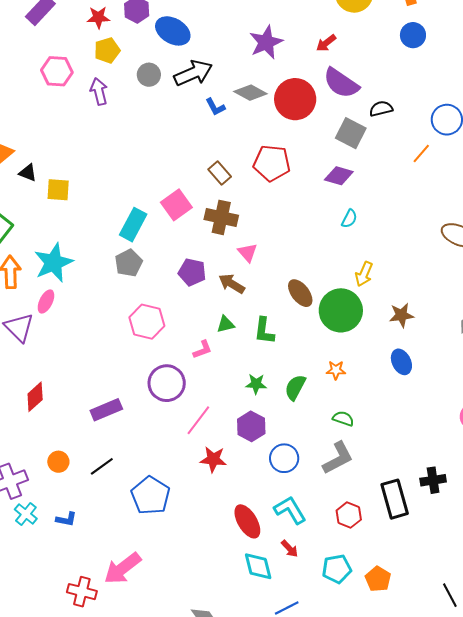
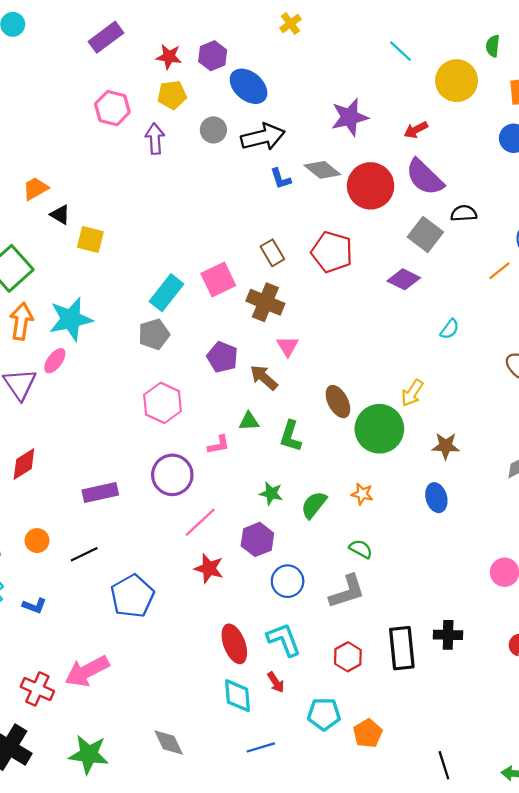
cyan semicircle: (349, 219) -> (450, 329), moved

